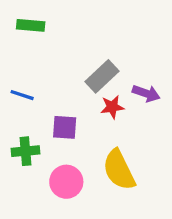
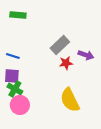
purple square: (65, 127) -> (12, 76), moved
green cross: (25, 151) -> (15, 89), turned 35
pink circle: (66, 182) -> (20, 105), moved

